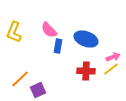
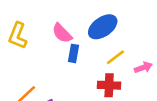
blue ellipse: (86, 39) -> (103, 27), moved, turned -55
yellow line: (111, 69) -> (115, 57), moved

